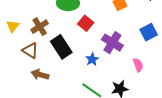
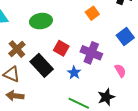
red square: (86, 23) -> (61, 48), moved
brown arrow: (40, 75) -> (15, 96), moved

